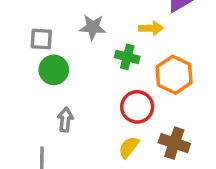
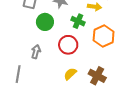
green circle: (54, 70) -> (45, 22), moved
red circle: (137, 107) -> (68, 45), moved

